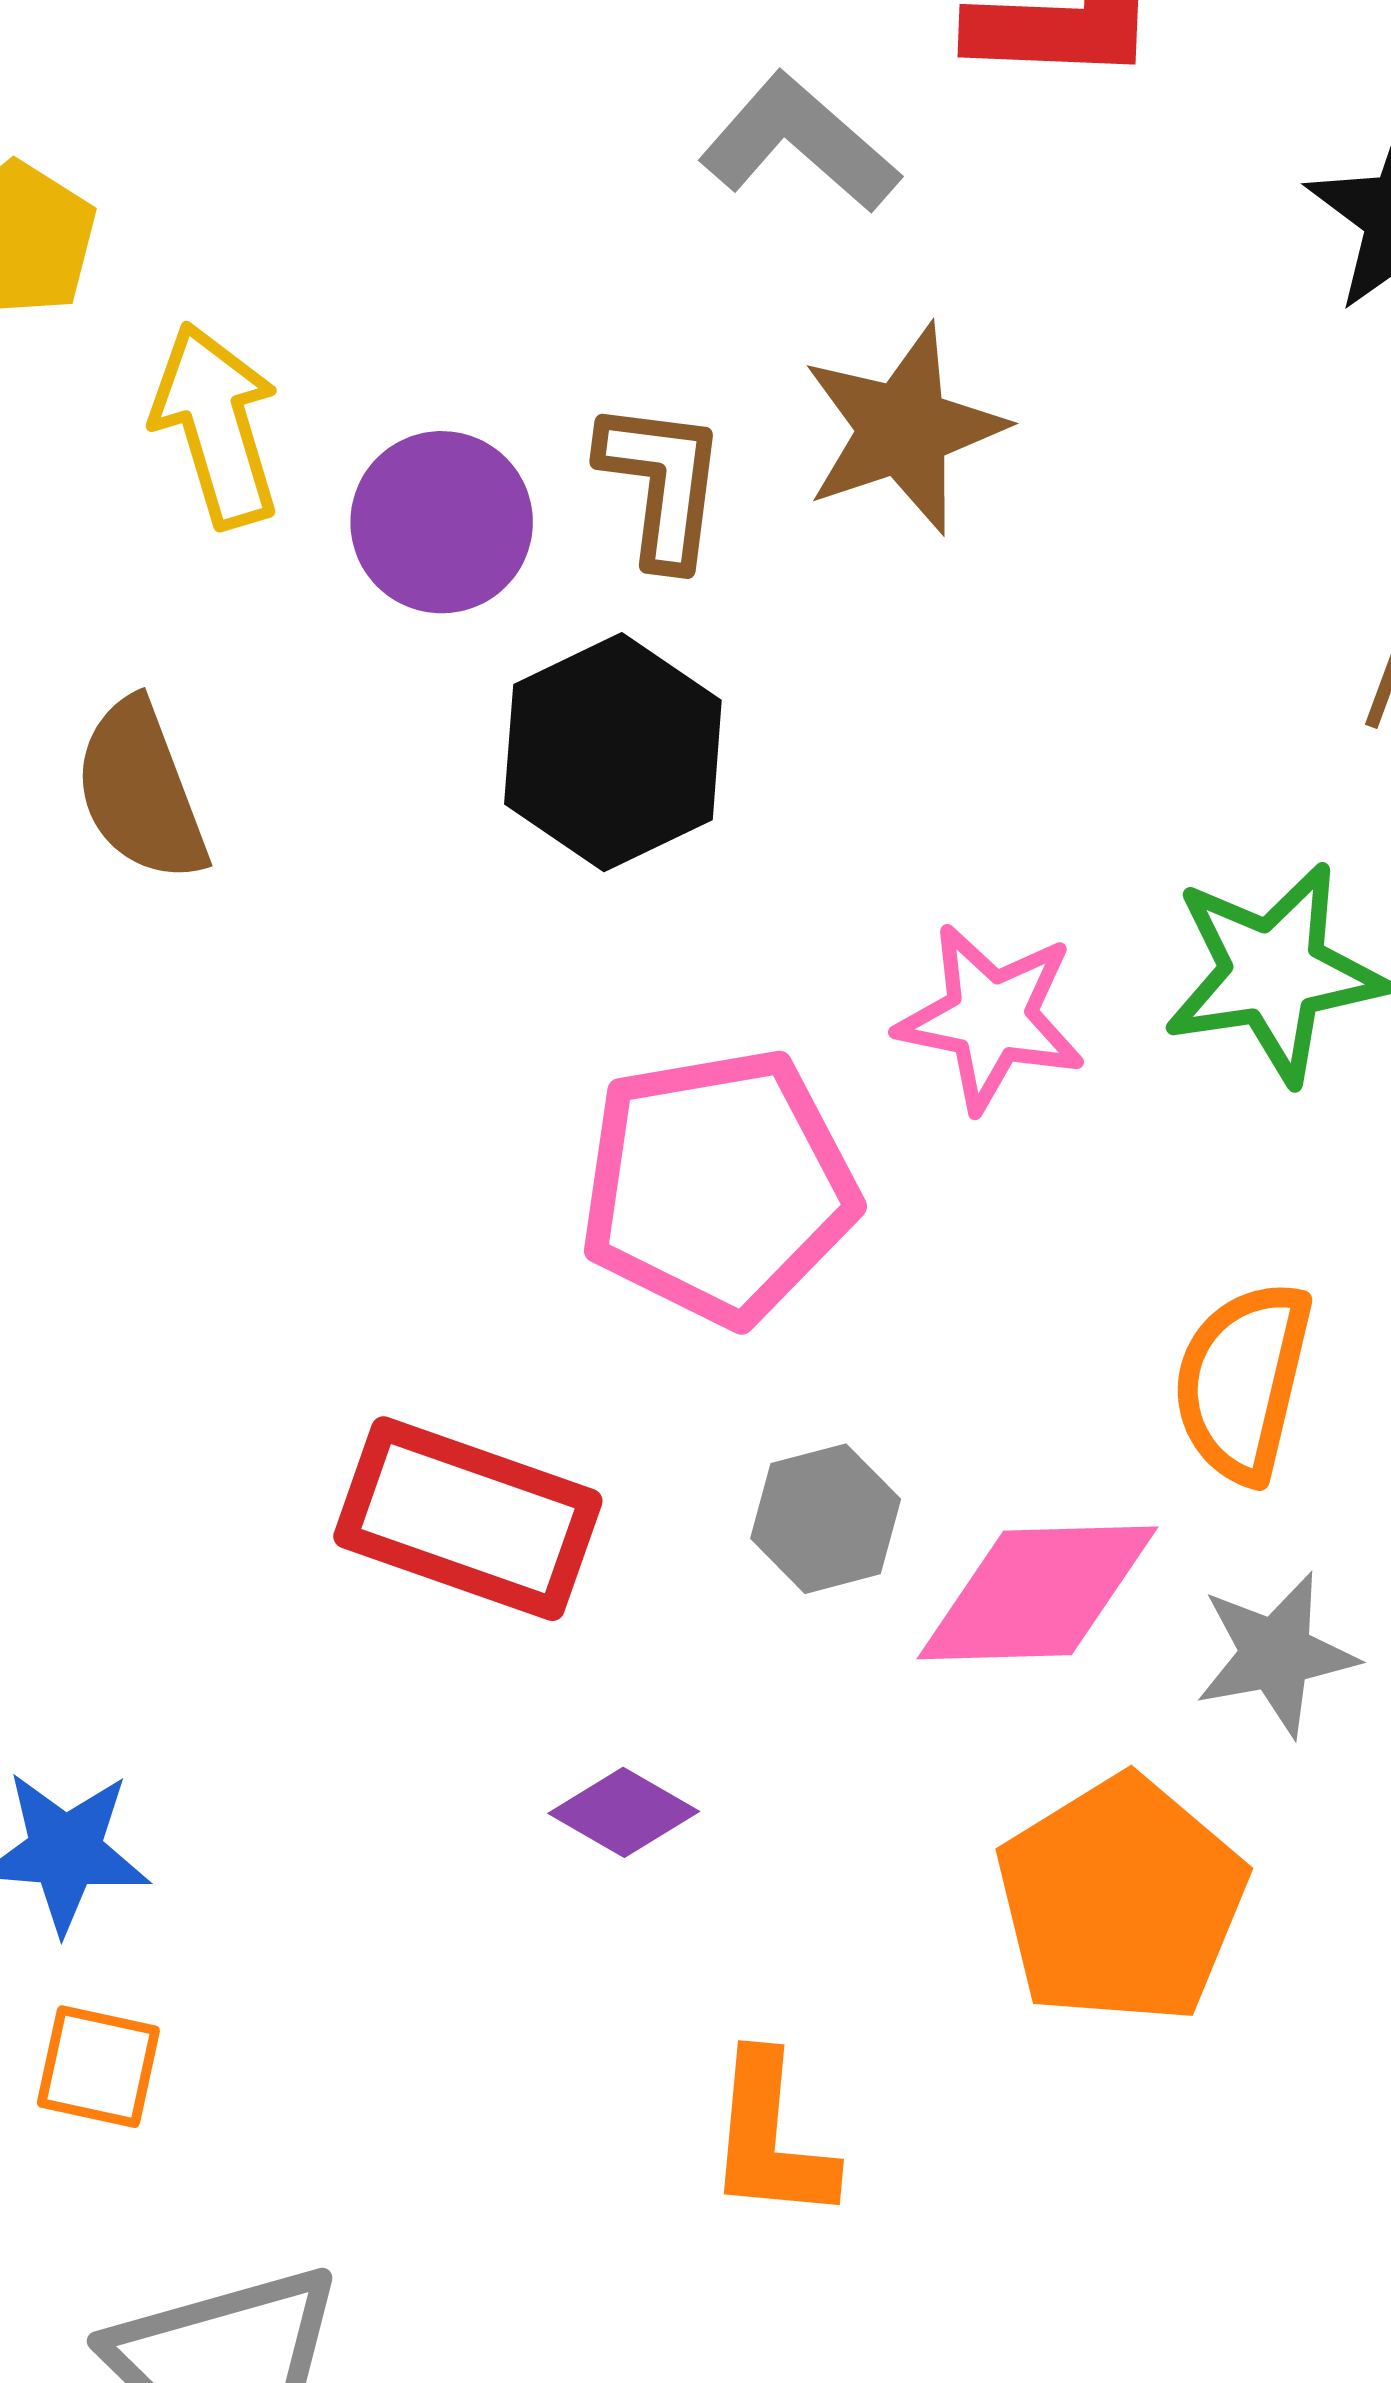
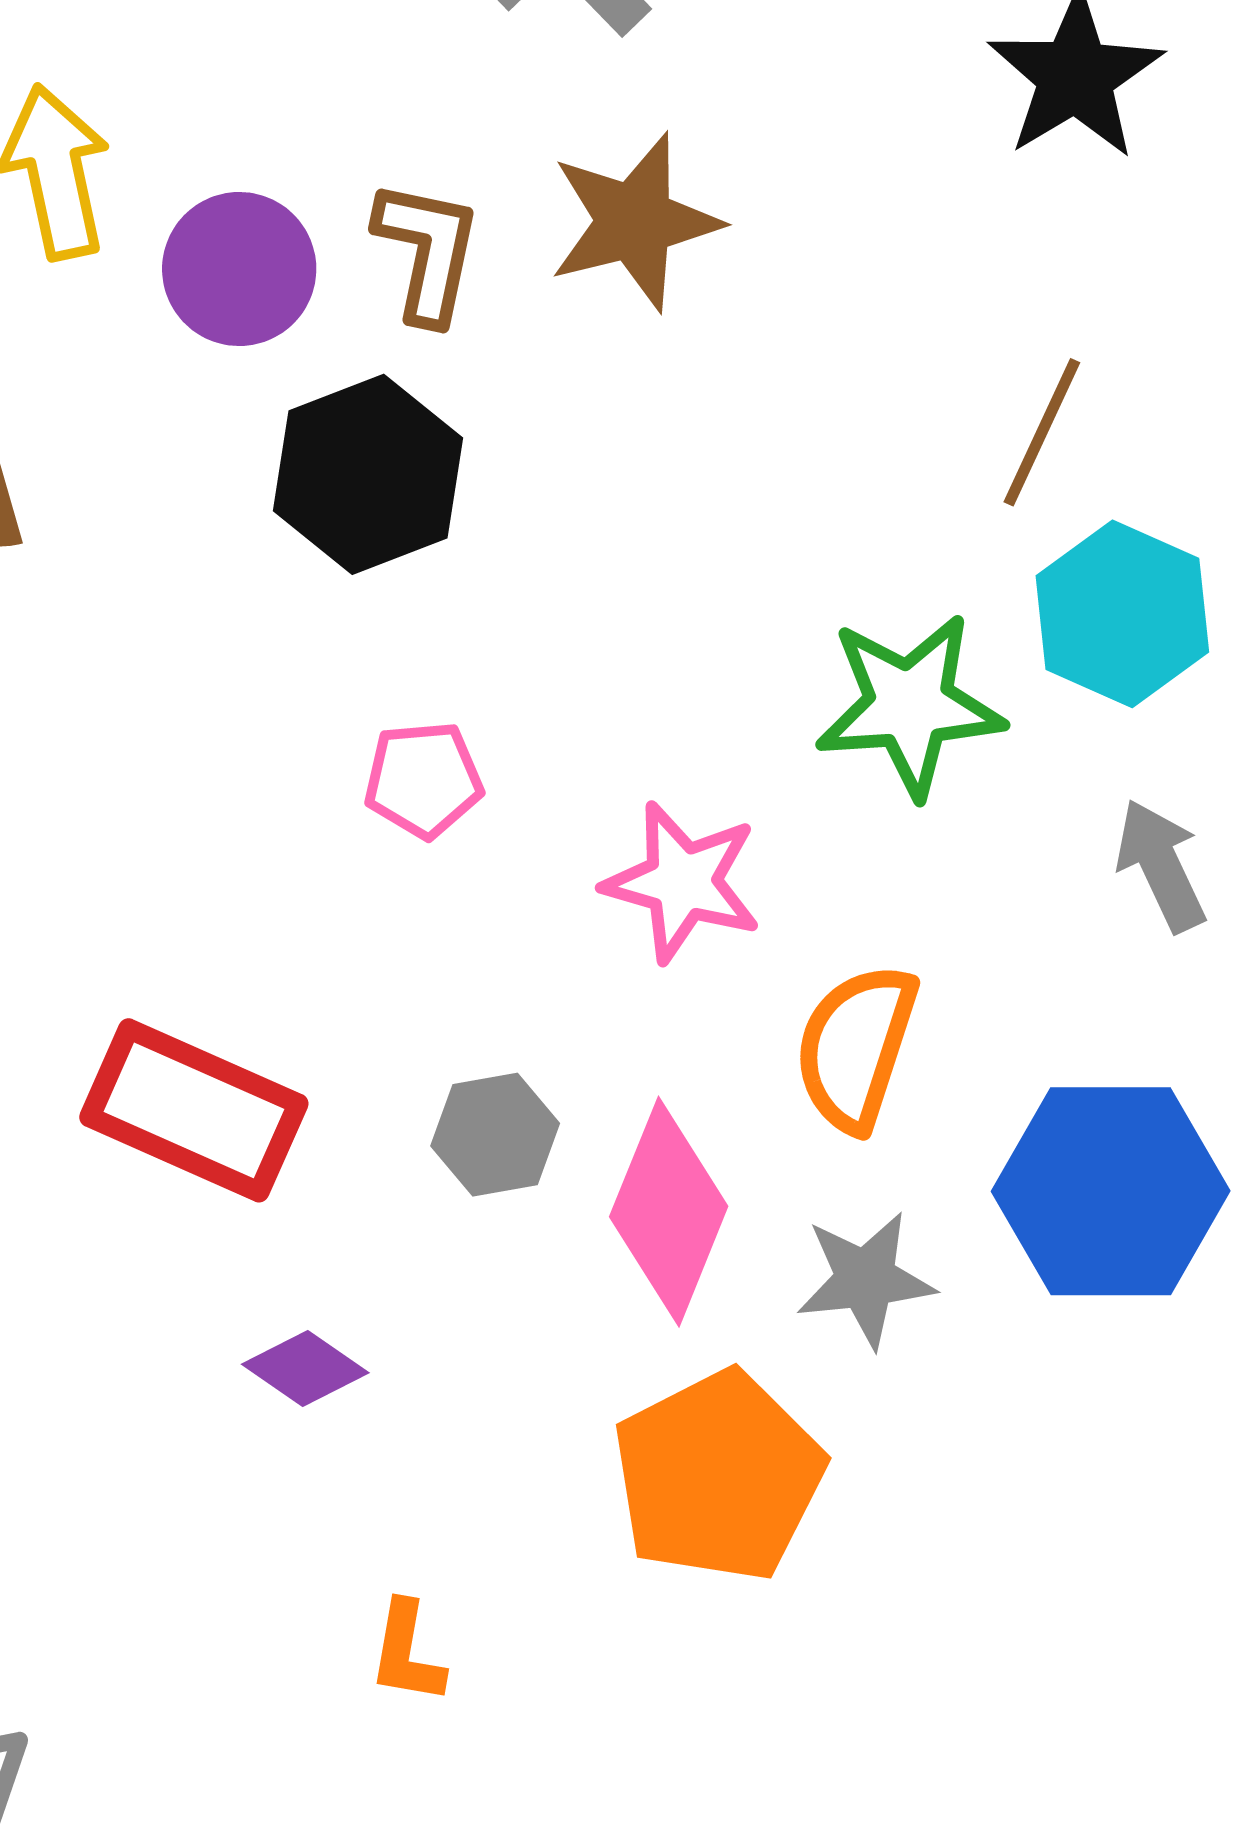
pink star: (991, 1018) -> (682, 882), moved
pink pentagon: (718, 1187) -> (423, 780), moved, size x0.5
pink diamond: (1037, 1593) -> (669, 1212), turned -71
orange L-shape: (771, 2138) -> (407, 1653), size x0.7

